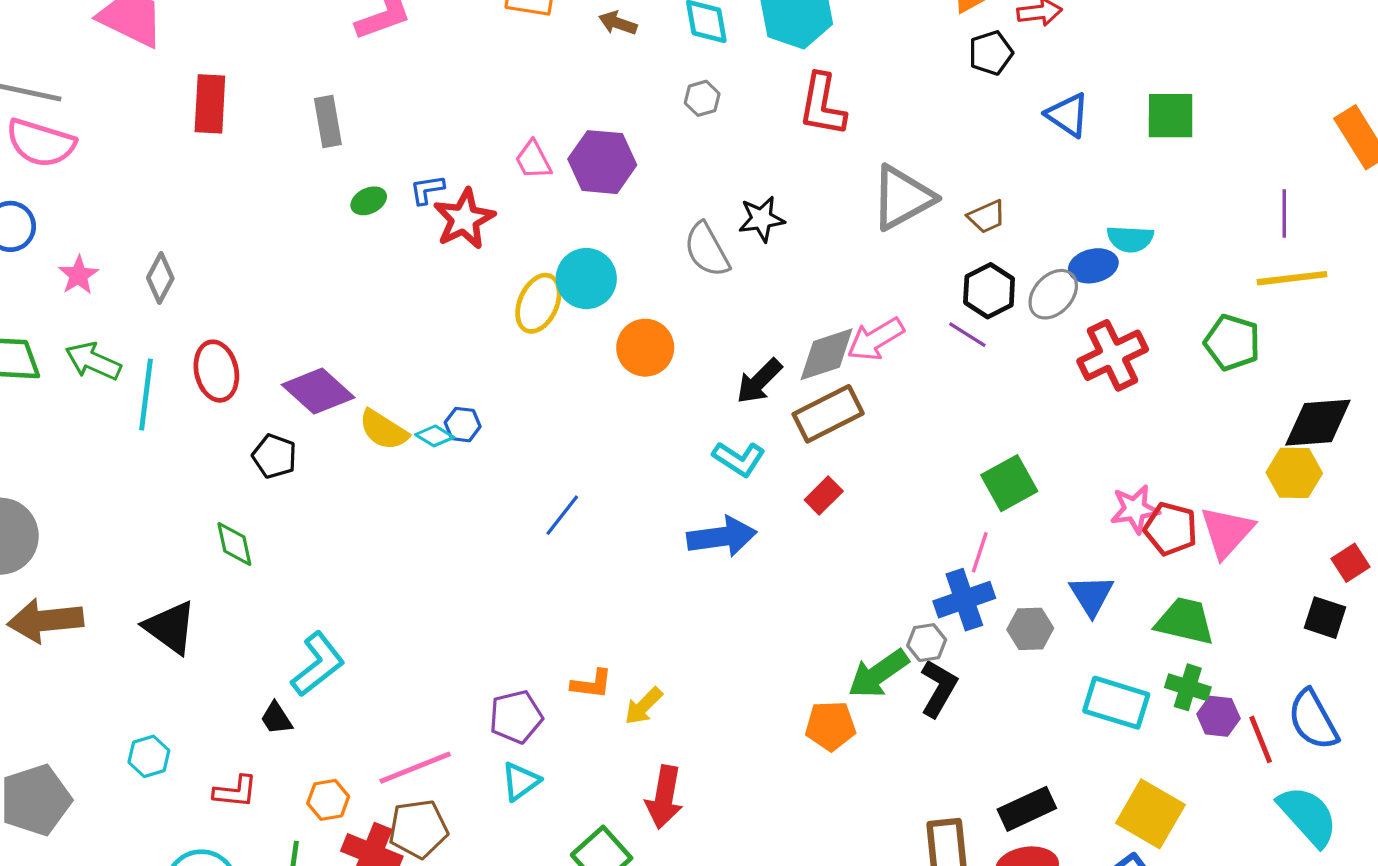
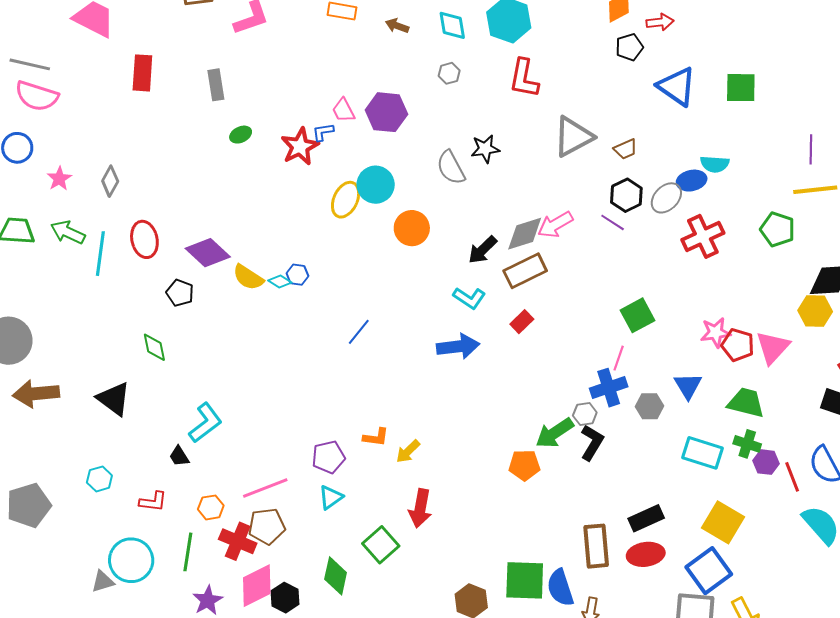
blue triangle: (1068, 115) -> (677, 86), size x1.4
blue L-shape: (427, 190) -> (323, 132), moved

